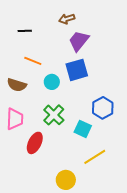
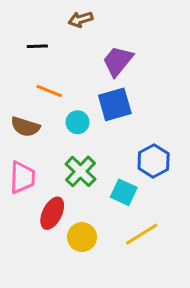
brown arrow: (67, 19) -> (81, 19), moved
yellow circle: (66, 180) -> (82, 237), moved

